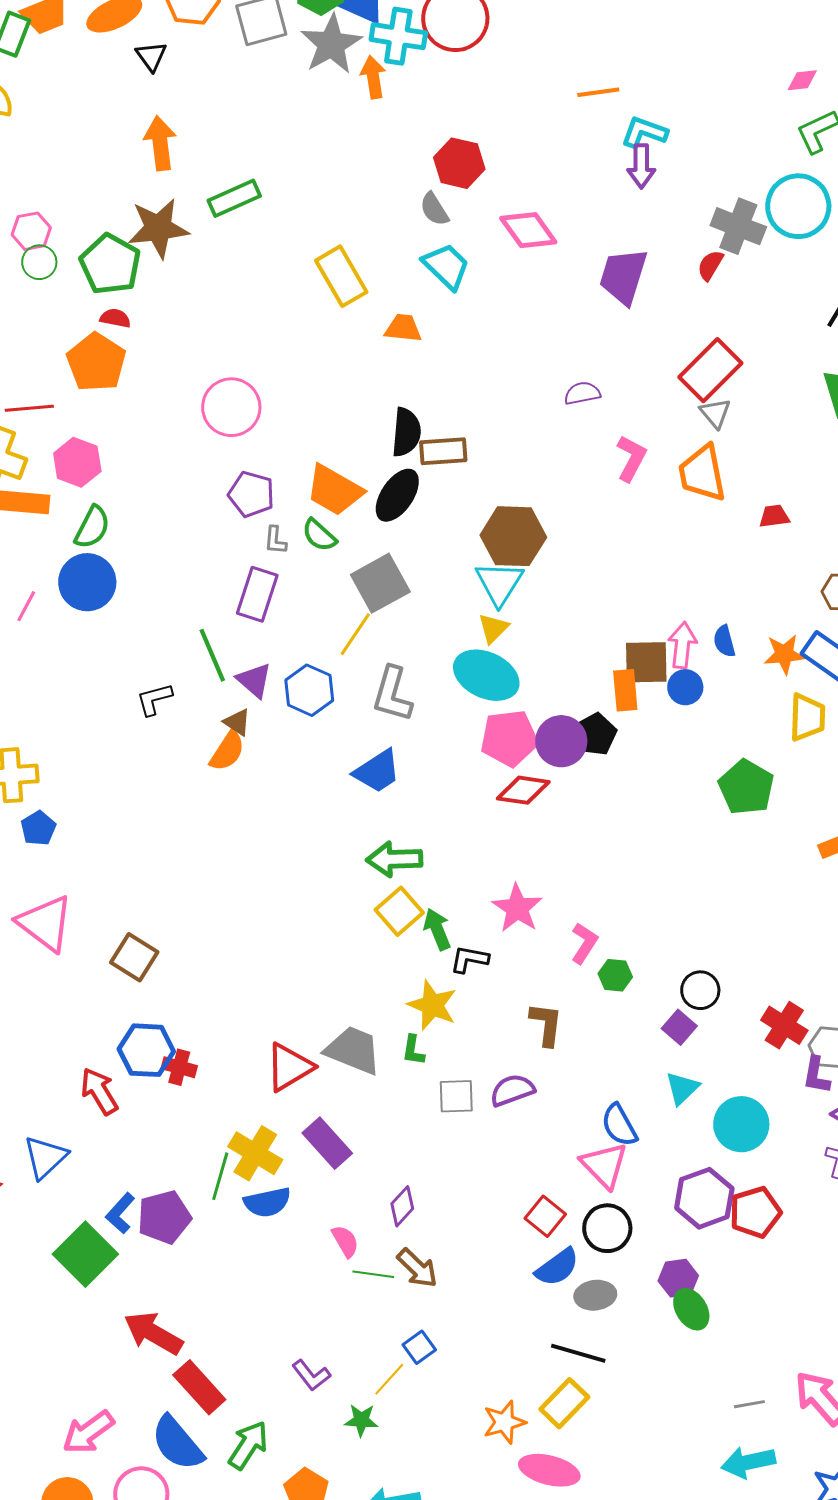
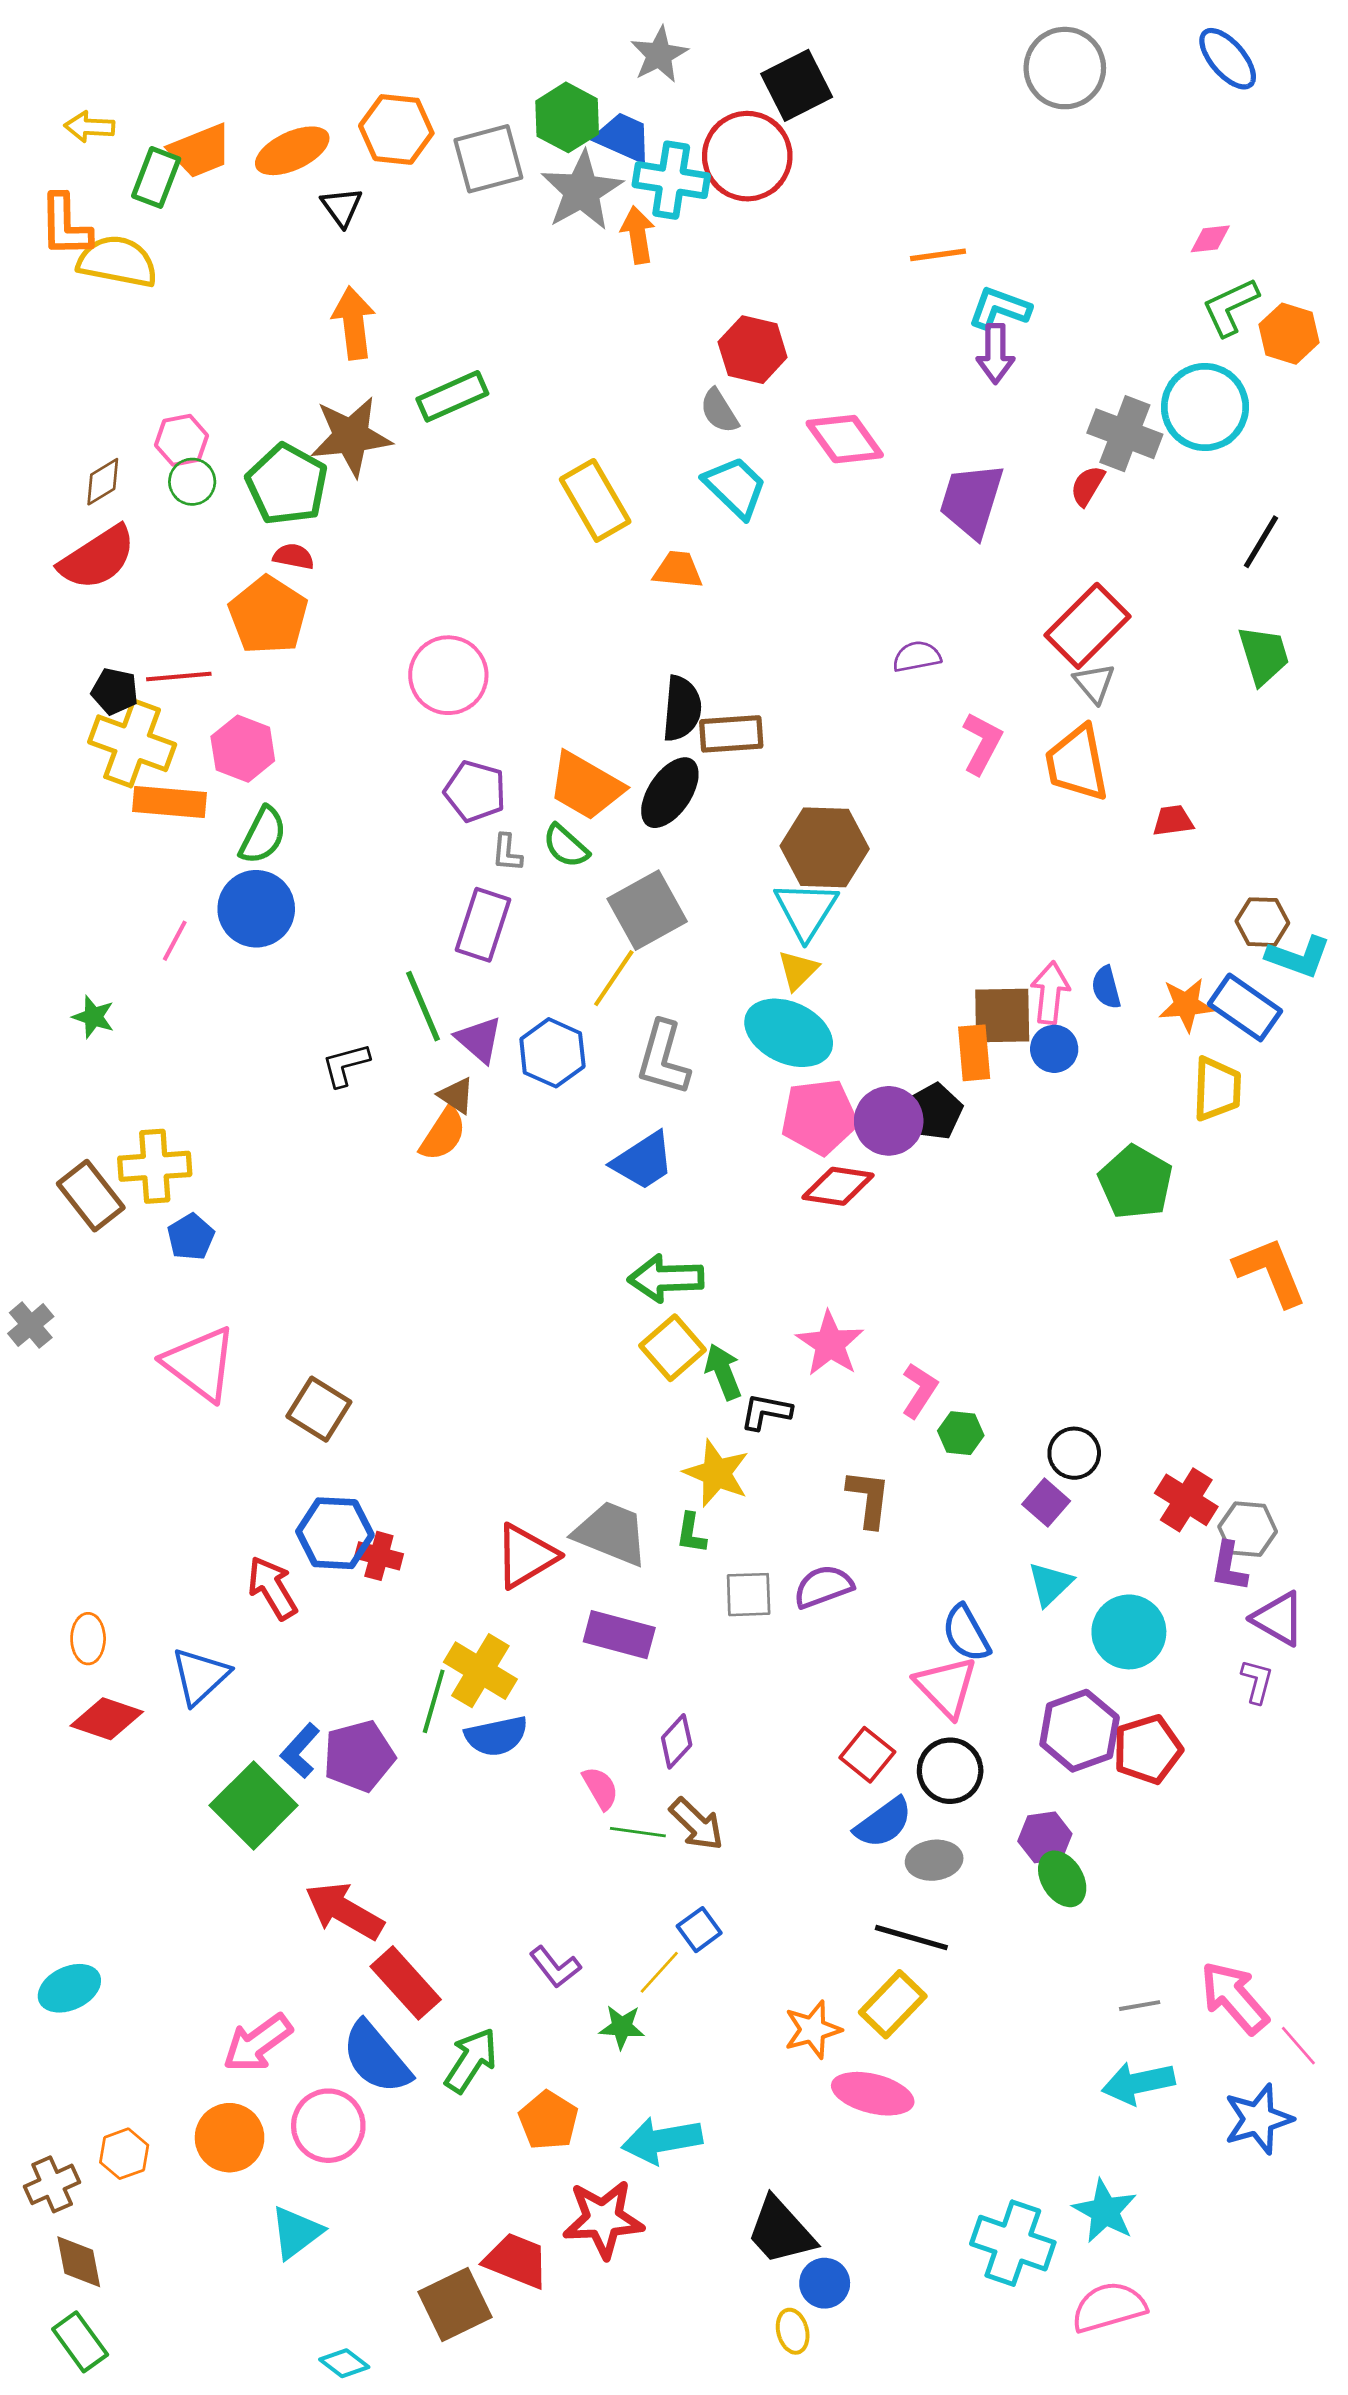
purple rectangle: (327, 1143) -> (619, 1635), moved, turned -33

